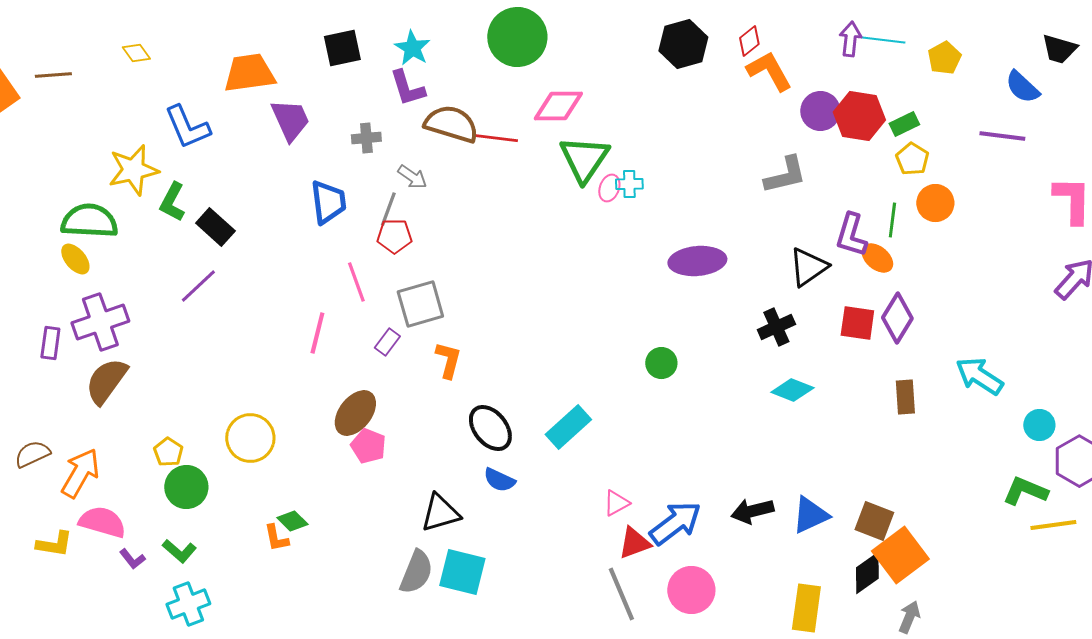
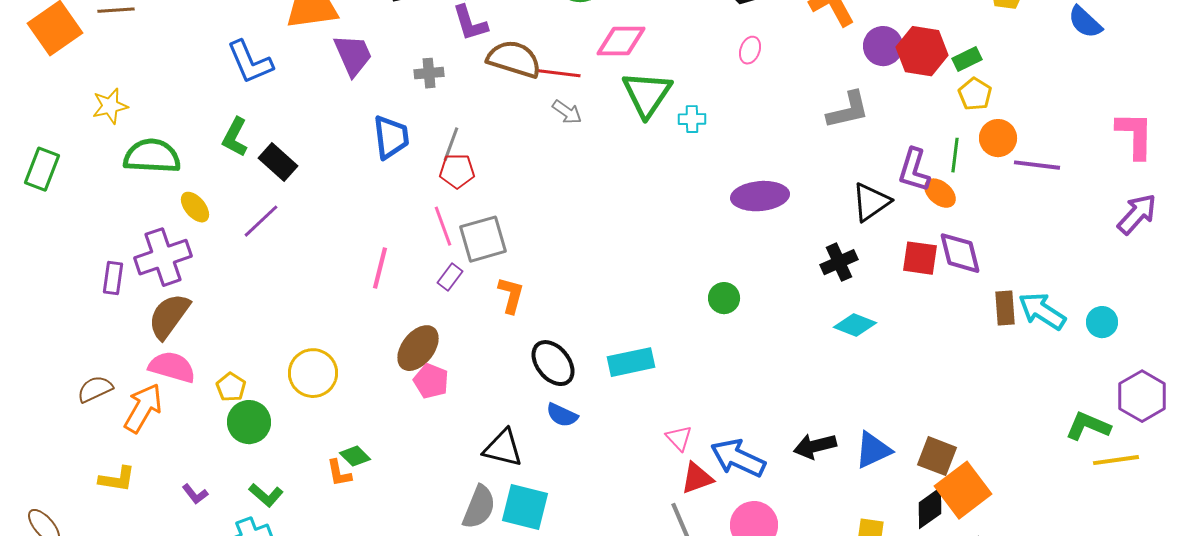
purple line: (1002, 136) -> (1037, 165), moved
yellow star: (133, 170) -> (110, 106), moved, size x0.7
gray arrow: (412, 177) -> (567, 112), moved
pink ellipse: (609, 188) -> (750, 50), moved
yellow ellipse: (75, 259) -> (195, 207), moved
pink line: (356, 282) -> (443, 226), moved
purple diamond: (897, 318) -> (960, 253), turned -45
brown rectangle: (905, 397) -> (1005, 308), moved
cyan circle: (1039, 425) -> (1102, 322), moved
cyan rectangle: (568, 427) -> (631, 362), turned 30
pink triangle: (616, 503) -> (679, 438), turned -44
black triangle: (440, 513) -> (503, 448), turned 30
pink semicircle: (102, 522) -> (172, 367), moved
blue arrow: (675, 523) -> (738, 458), turned -118
green L-shape: (179, 551) -> (266, 495), moved

